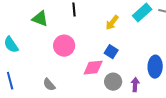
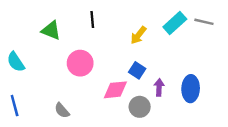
purple arrow: (135, 85) -> (159, 87), moved

